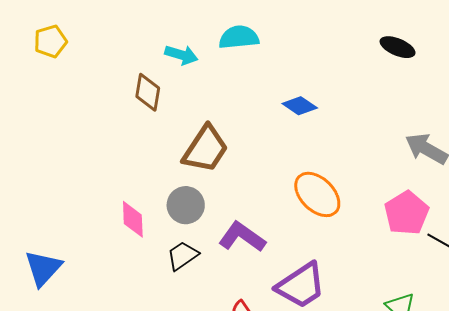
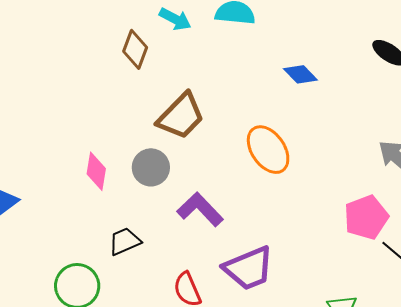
blue diamond: (300, 106) -> (300, 74), moved
orange ellipse: (317, 194) -> (268, 150), moved
black trapezoid: (183, 256) -> (125, 241), moved

